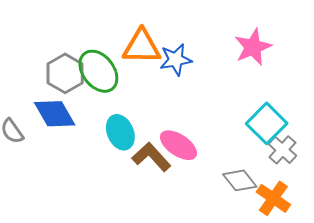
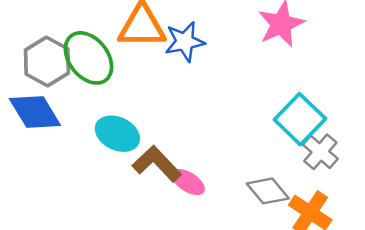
cyan ellipse: (120, 132) -> (117, 134), turned -40
pink ellipse: (178, 145) -> (188, 182), moved, size x0.7

